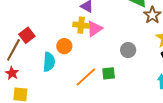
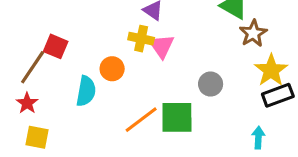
pink triangle: (95, 29) -> (162, 46), turned -36
red square: (27, 35) -> (56, 46), turned -35
green square: (109, 73) -> (177, 117), size x1.6

